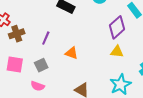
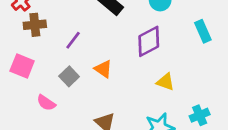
purple diamond: (117, 27) -> (149, 41), moved
gray square: (41, 65) -> (69, 76), moved, turned -32

